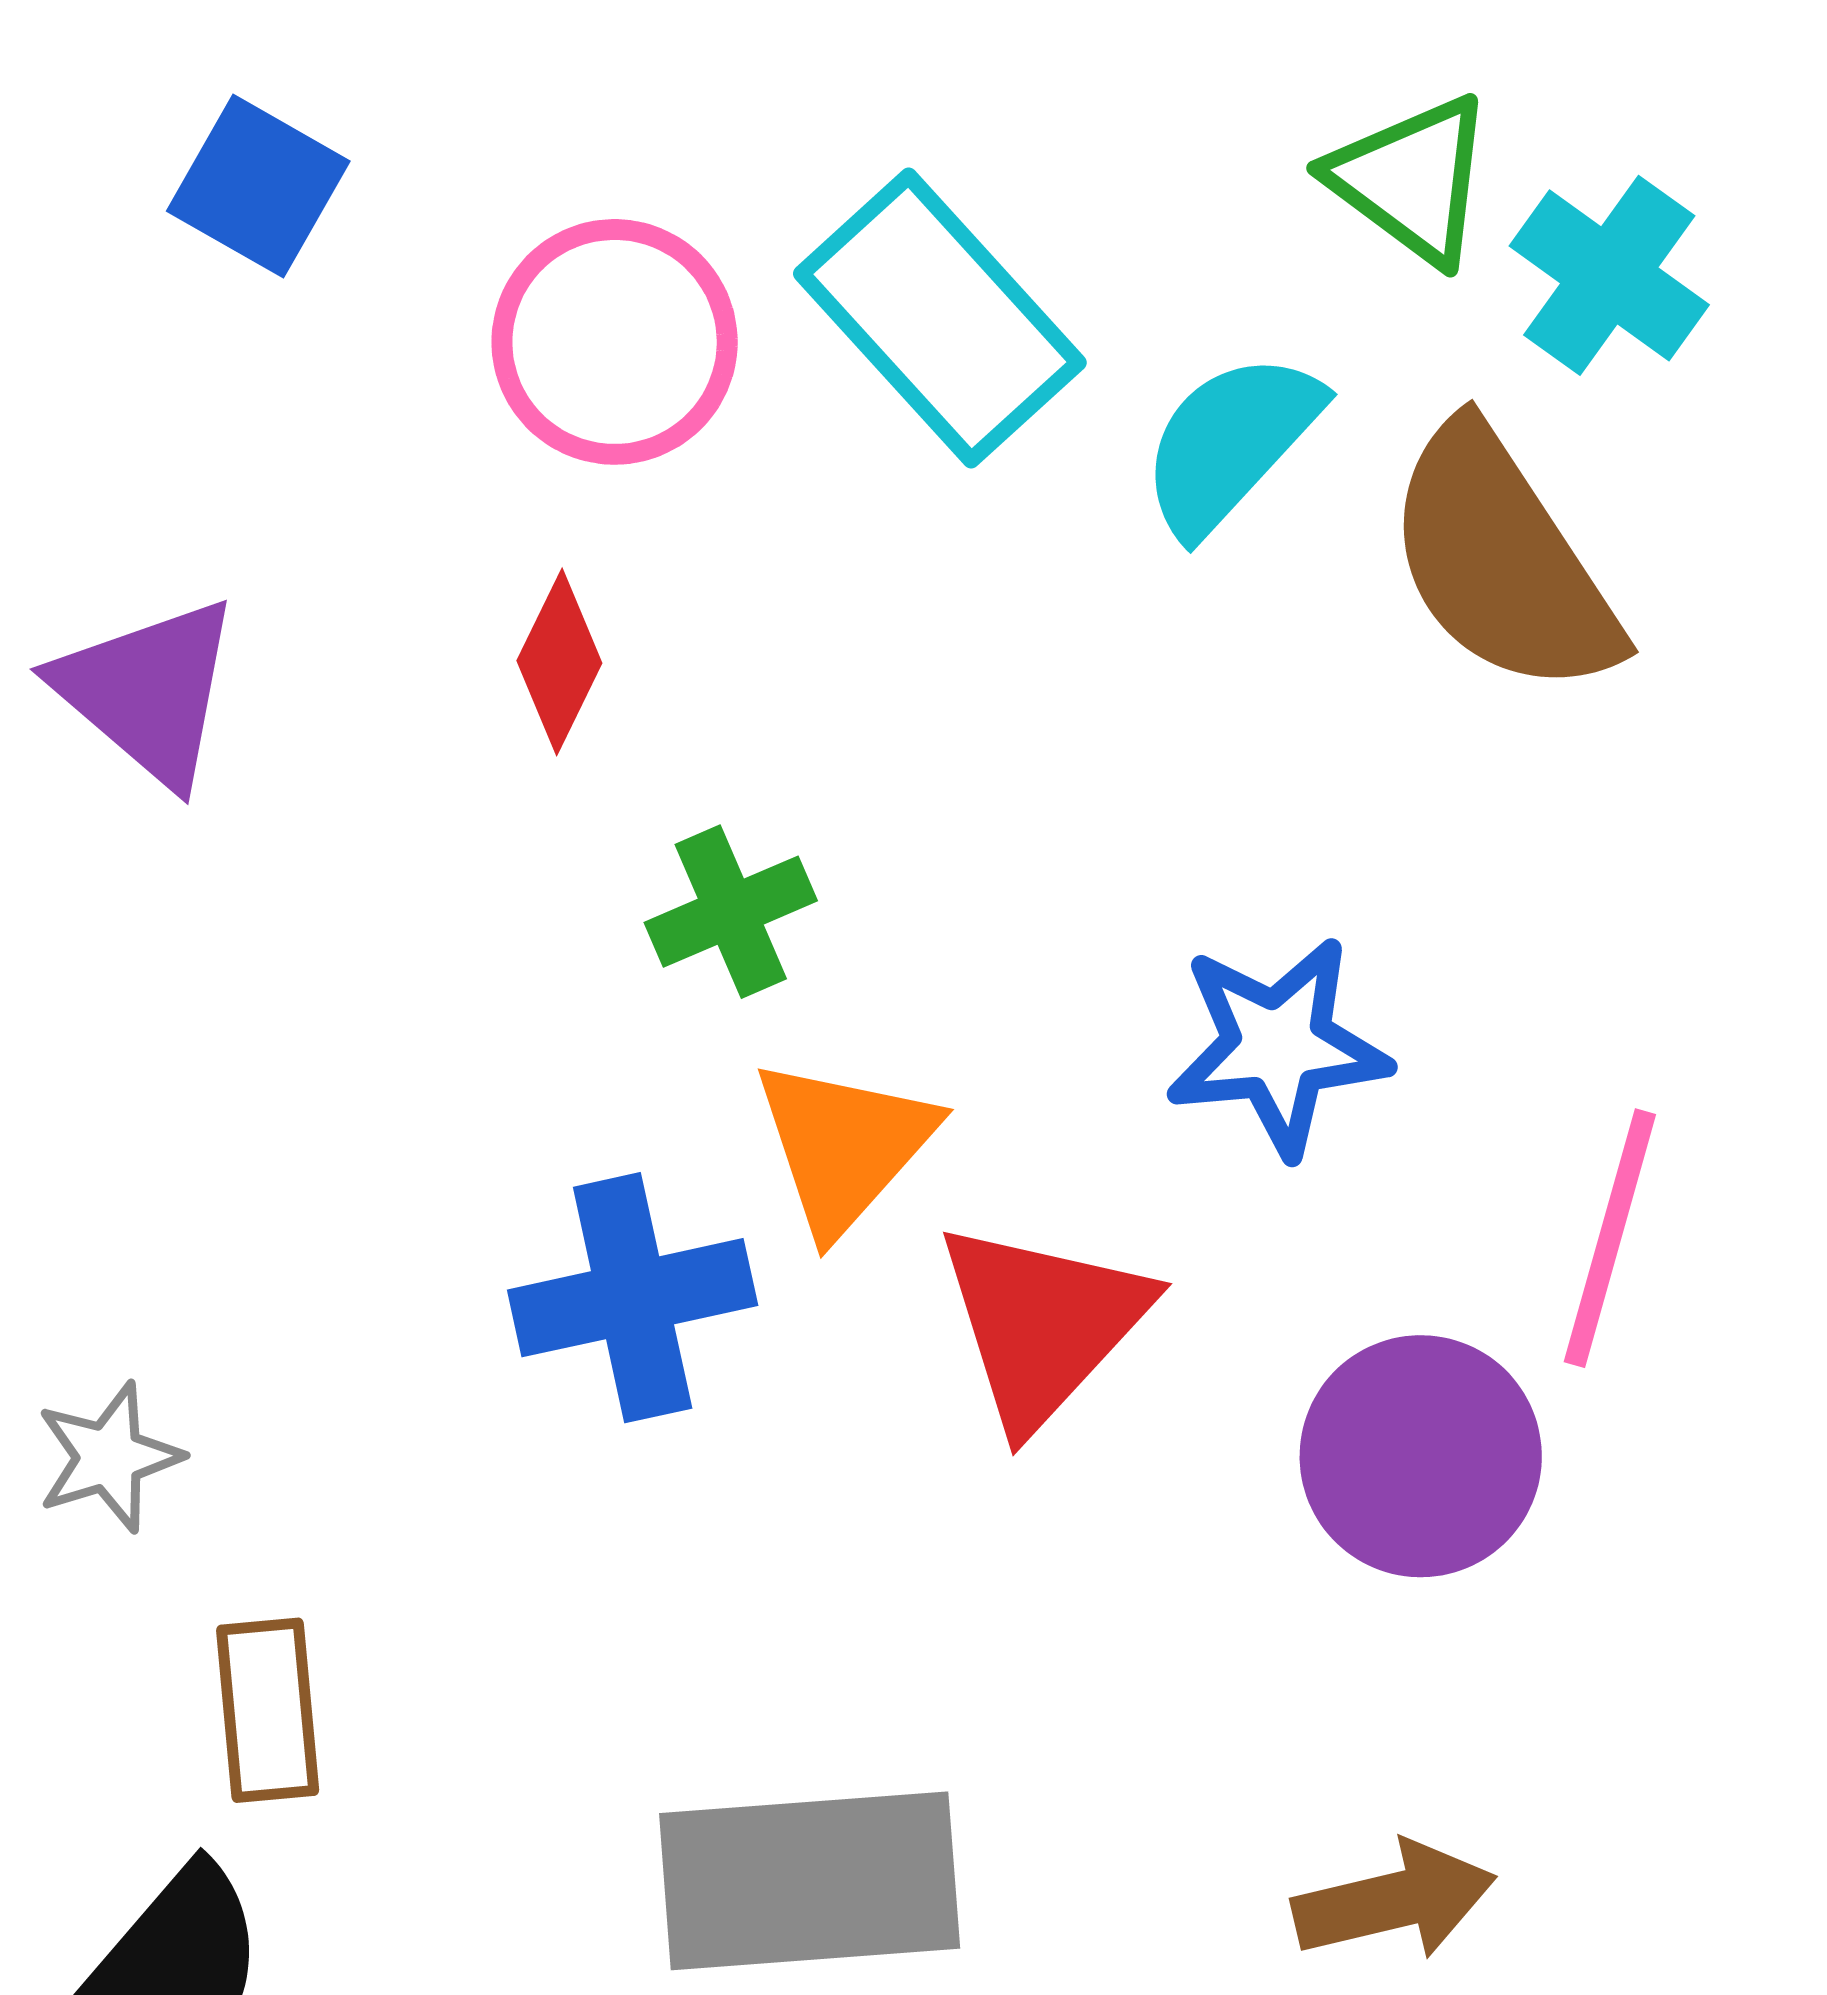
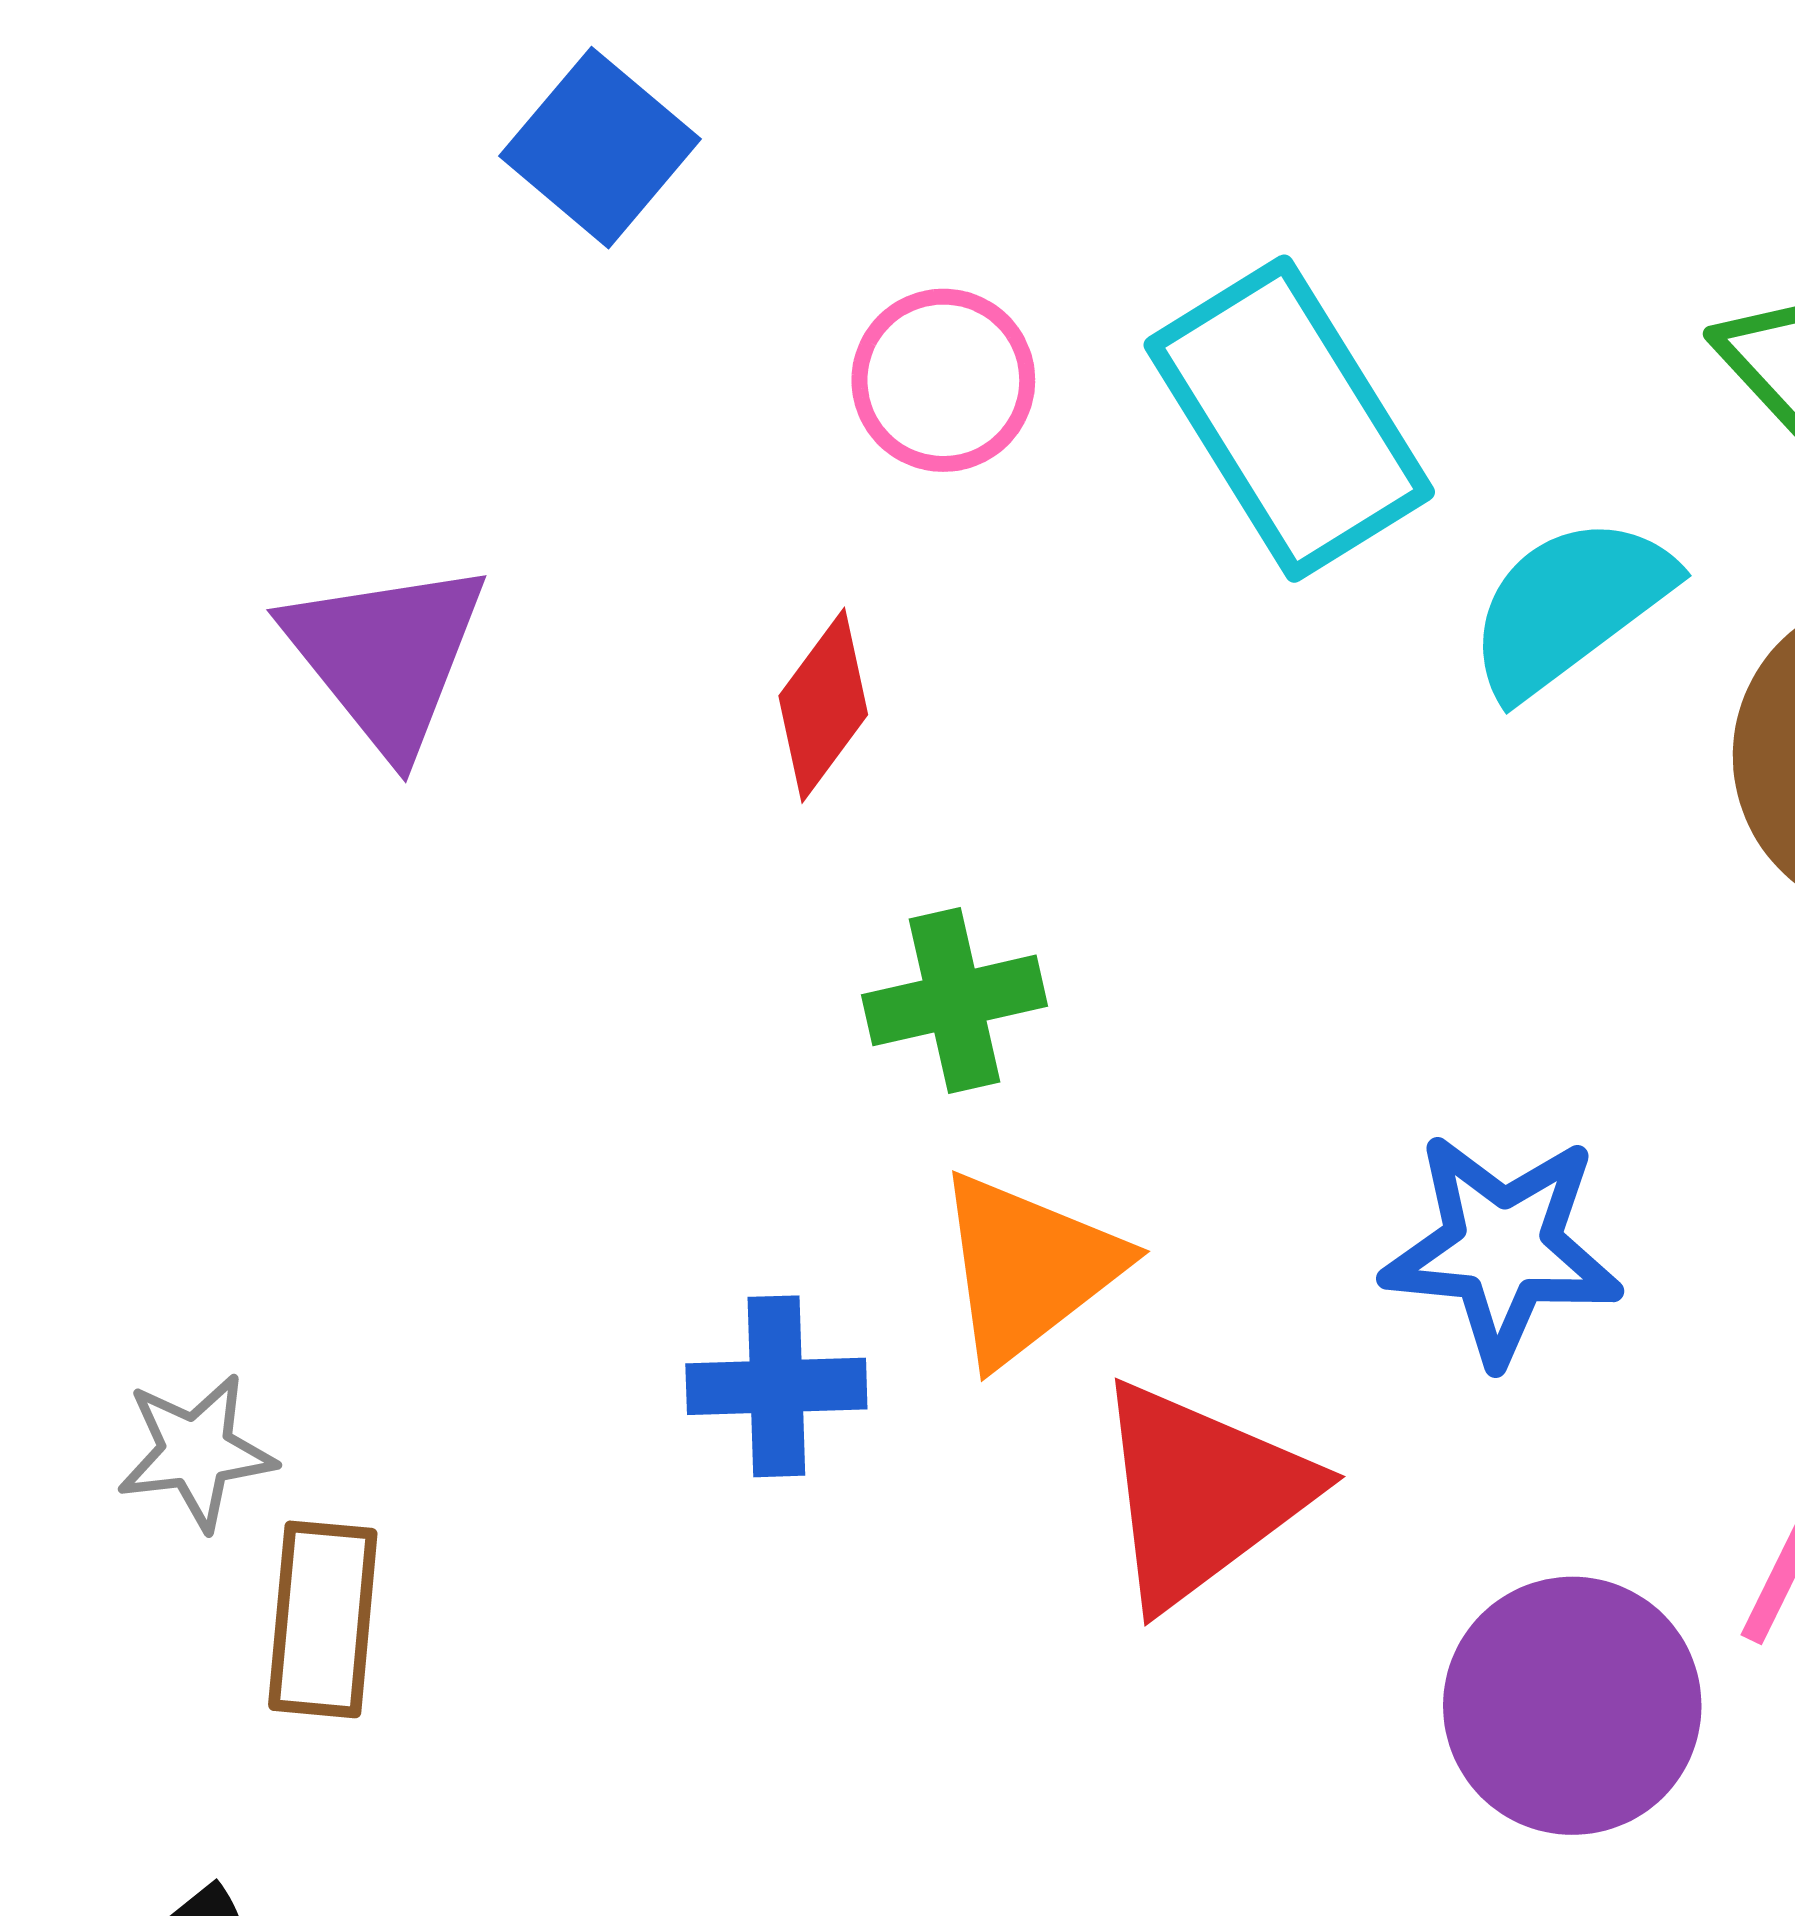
pink circle: (615, 342) -> (943, 380), size x0.7
blue cross: (633, 1298) -> (776, 1386), size x0.7
brown rectangle: (268, 1710) -> (323, 1619), moved

